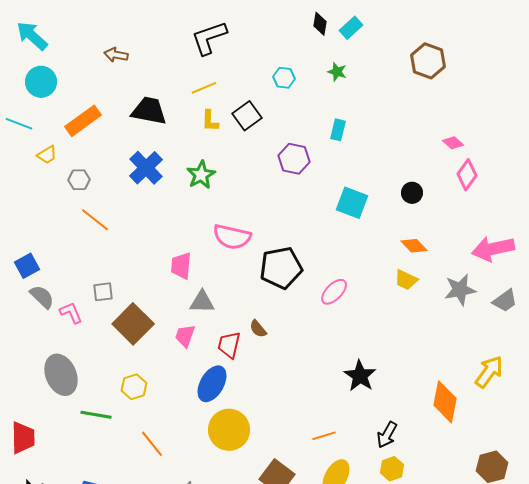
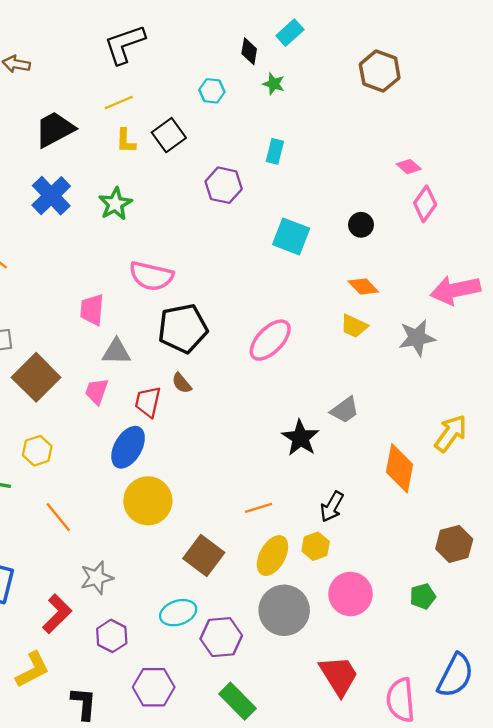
black diamond: (320, 24) -> (249, 51), moved
black trapezoid: (149, 111) -> (55, 129), turned -39
black pentagon: (281, 268) -> (183, 328), moved
pink ellipse: (334, 292) -> (270, 340), size x1.4
gray trapezoid: (505, 301) -> (345, 410), moved
yellow hexagon: (392, 469) -> (316, 546), moved

